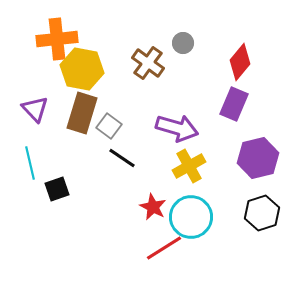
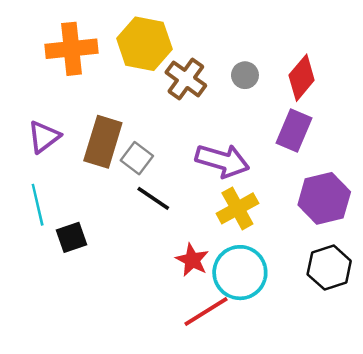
gray circle: (183, 43) -> (245, 75), moved
yellow hexagon: (82, 69) -> (144, 44), moved
purple triangle: (35, 109) -> (44, 137), turned 36

